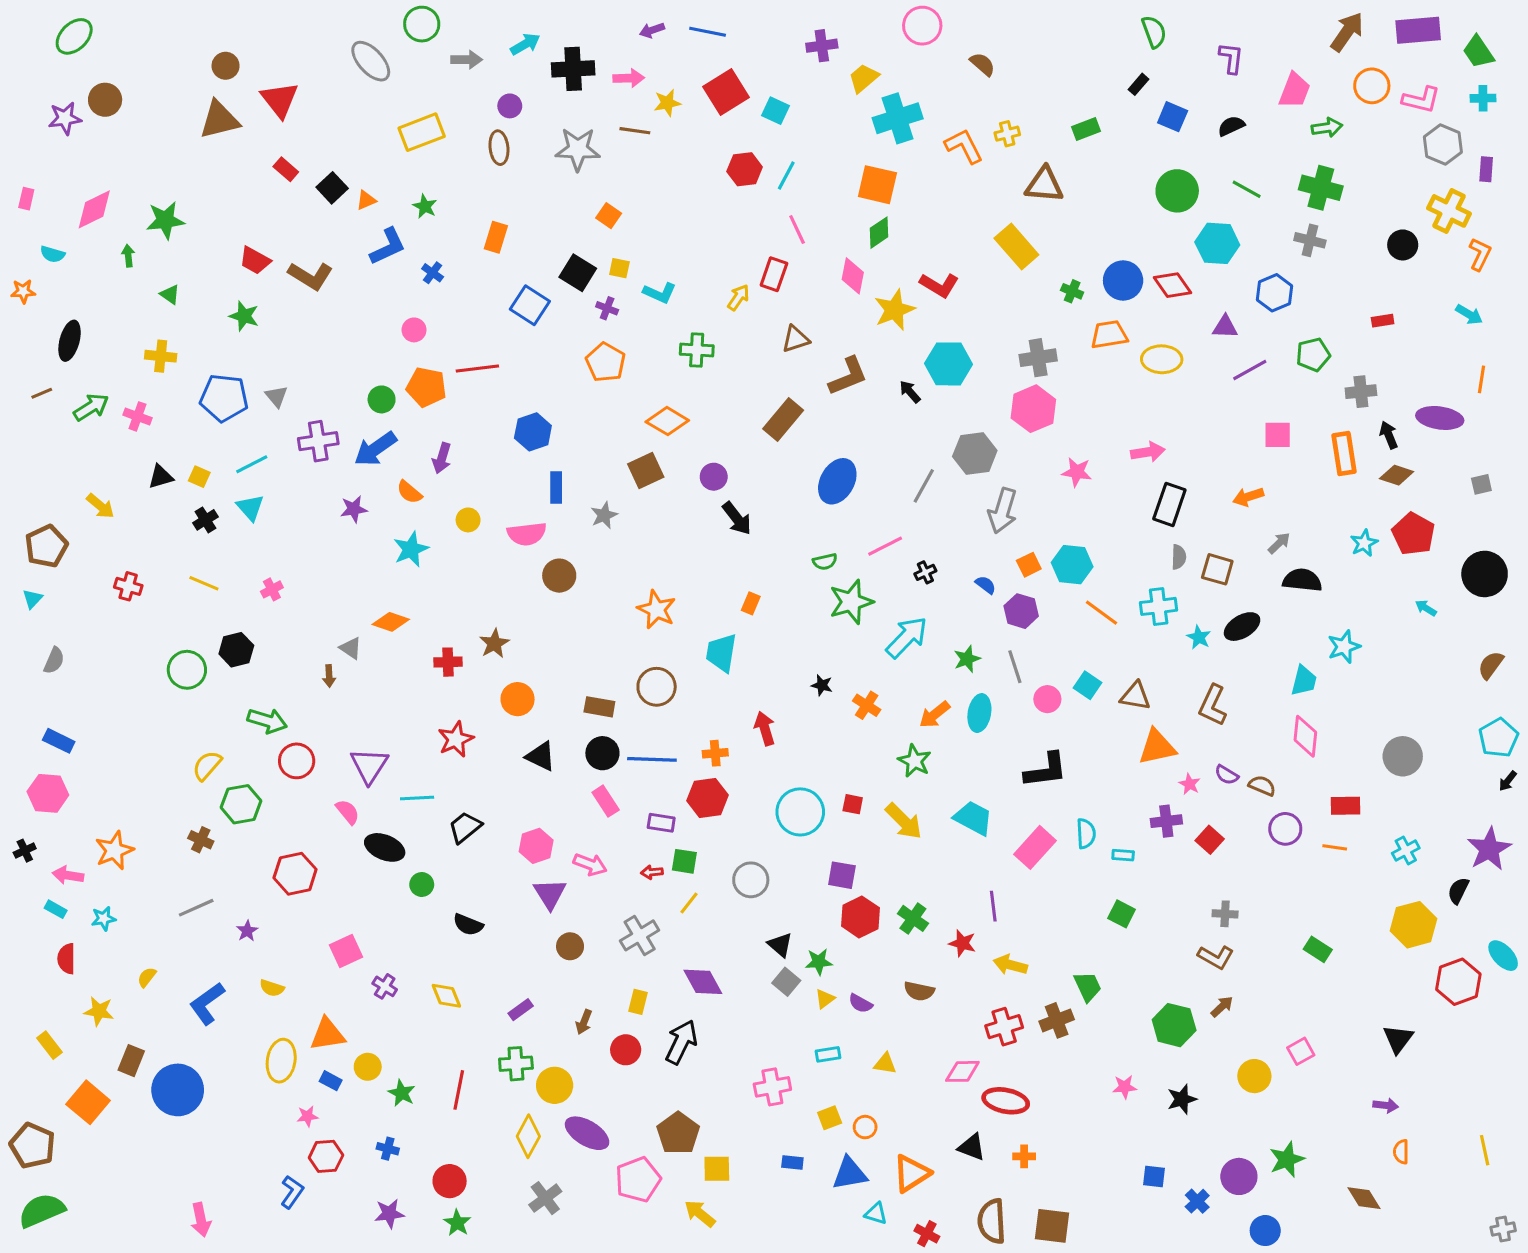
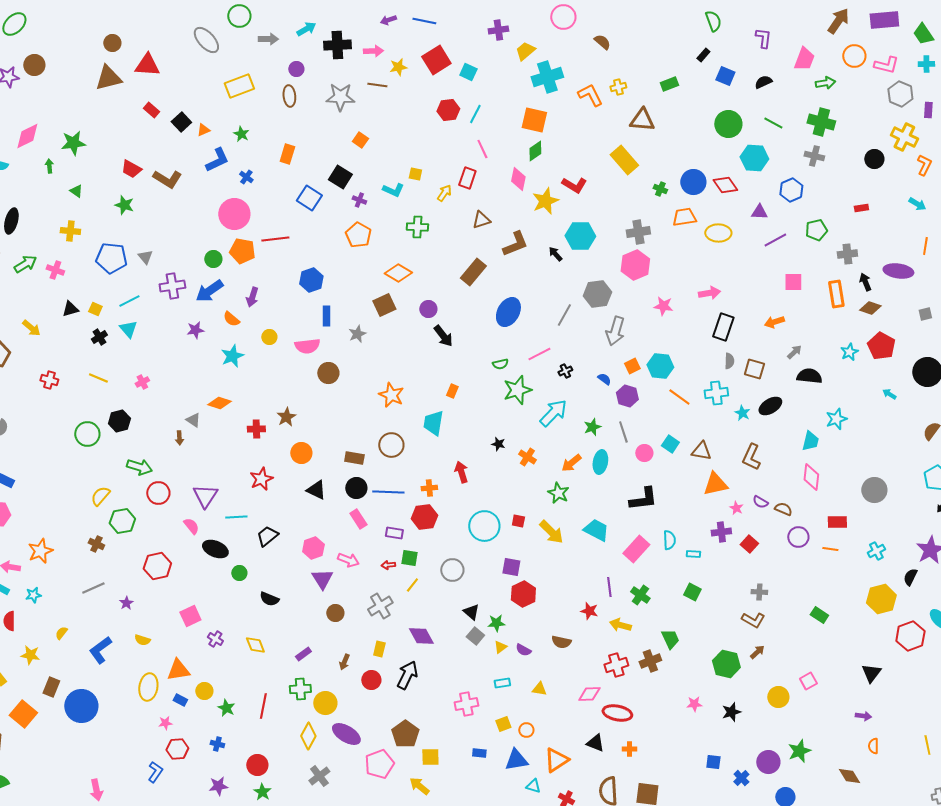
red triangle: (280, 100) -> (147, 65), turned -48
yellow square: (619, 268) -> (415, 174), moved
pink circle: (414, 330) -> (234, 214), size x2.0
green cross: (913, 918) -> (640, 595), moved

